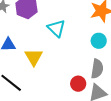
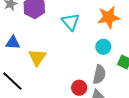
cyan triangle: (56, 28) -> (71, 22), moved

